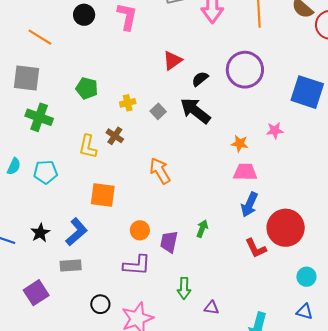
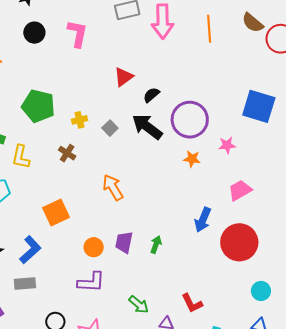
purple circle: (245, 70) -> (190, 120), moved
green pentagon: (87, 88) -> (38, 106), size x1.5
yellow L-shape: (88, 147) -> (21, 157), moved
pink trapezoid: (245, 172) -> (240, 190), moved, turned -30
orange square: (103, 195) -> (56, 212), turned -32
purple trapezoid: (169, 242) -> (124, 242), moved
red L-shape: (256, 248) -> (192, 303), moved
green arrow: (184, 288) -> (139, 304), turned -50

